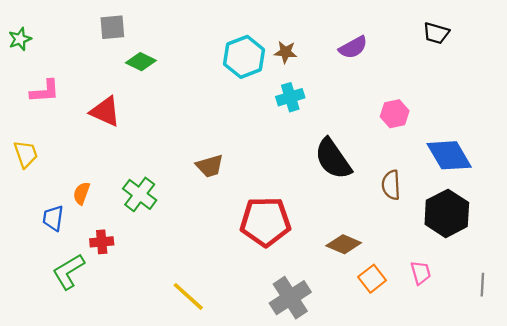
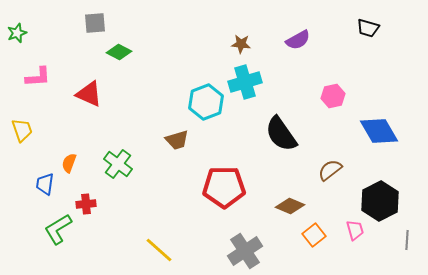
cyan hexagon: (244, 57) -> (206, 102), moved
cyan cross: (290, 97) -> (245, 82), size x1.4
brown semicircle: (391, 185) -> (330, 170), moved, turned 55
black hexagon: (447, 213) -> (380, 201), moved

